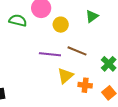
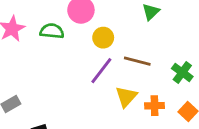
yellow circle: (61, 25) -> (103, 38), moved
purple line: (50, 54) -> (101, 71), turned -50

